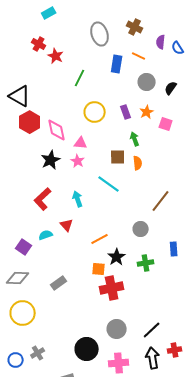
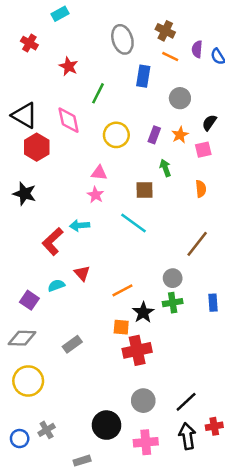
red cross: (39, 44) -> (29, 43), moved
orange line: (139, 56) -> (170, 57), moved
black semicircle: (171, 88) -> (209, 123), moved
purple rectangle: (126, 112) -> (154, 135), turned 40
pink square: (166, 124) -> (203, 150), turned -32
pink diamond: (57, 130) -> (69, 120), moved
black star: (51, 160) -> (24, 194), moved, turned -30
orange semicircle: (138, 163) -> (201, 189), moved
cyan arrow: (78, 199) -> (80, 225), moved, turned -77
green cross: (146, 263) -> (173, 303), moved

